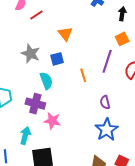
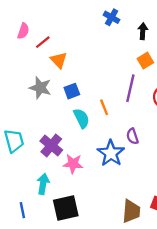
orange triangle: (65, 34) -> (59, 60), moved
cyan semicircle: (46, 81) -> (81, 118), moved
purple cross: (35, 104) -> (51, 145), turned 30
blue star: (107, 130) -> (111, 153), moved

